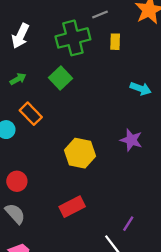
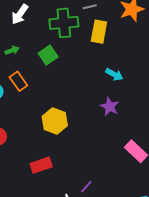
yellow rectangle: (115, 42) -> (99, 32), size x1.6
purple star: (131, 140) -> (110, 107), moved

